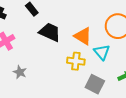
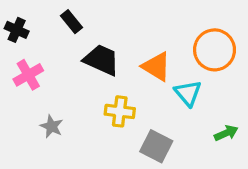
yellow cross: (76, 61) -> (120, 111), moved
gray square: (95, 84) -> (156, 146), moved

